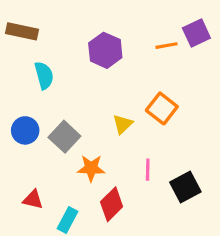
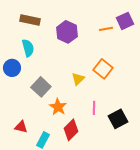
brown rectangle: (22, 31) -> (30, 20), moved
blue circle: (25, 130) -> (12, 68), moved
orange star: (91, 168) -> (58, 107), turned 30

